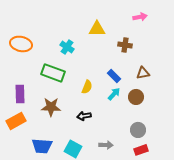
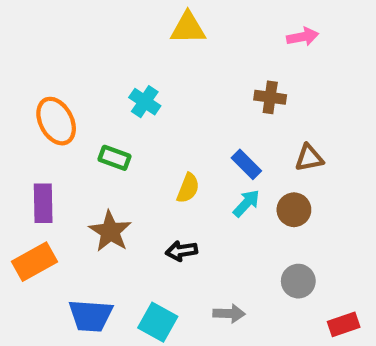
yellow triangle: (97, 29) -> (188, 28), moved
orange ellipse: (21, 44) -> (56, 121), moved, turned 50
green rectangle: (53, 73) -> (114, 158), size x0.6
brown star: (51, 107) -> (110, 231), turned 30
red rectangle: (141, 150) -> (344, 324), moved

